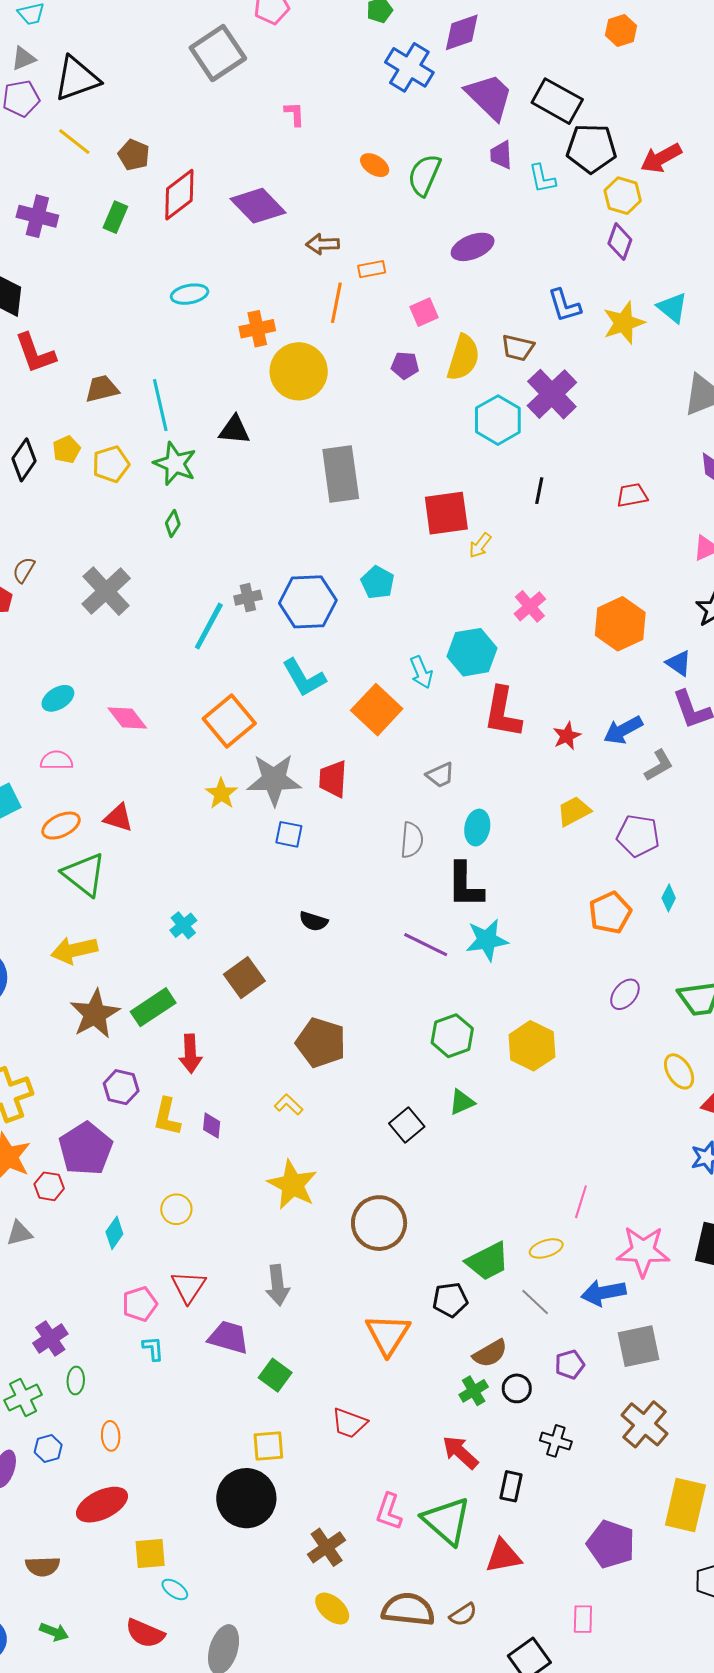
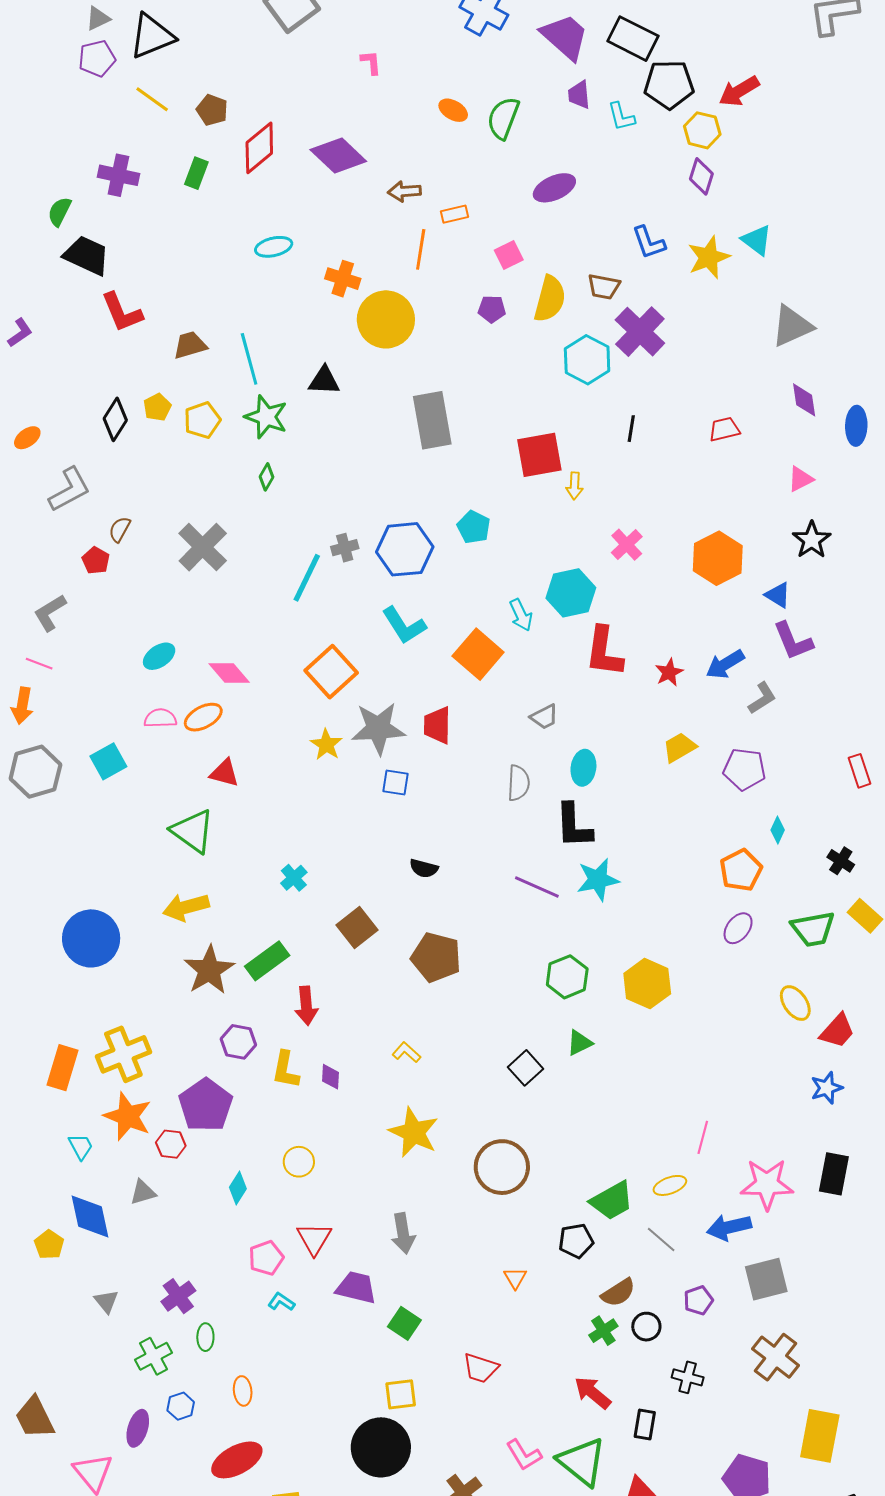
orange cross: (257, 329) -> (343, 279), turned 32
yellow arrow: (480, 545) -> (574, 486), turned -32
orange ellipse: (61, 826) -> (203, 717), moved
orange pentagon: (610, 913) -> (741, 870), moved
brown pentagon: (321, 1043) -> (436, 957), moved
orange triangle: (388, 1334) -> (515, 1278), size x0.5
cyan L-shape: (153, 1348) -> (281, 1302), turned -48
pink L-shape: (389, 1512) -> (524, 1455), turned -48

